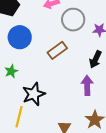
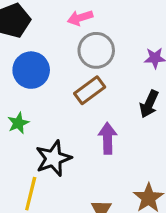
gray circle: (73, 20) -> (96, 50), moved
purple arrow: (87, 85) -> (107, 138), moved

